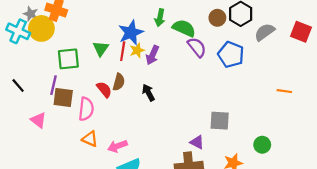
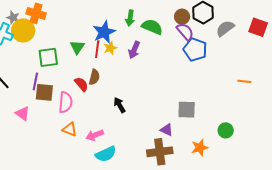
purple semicircle: (197, 47) -> (185, 32), moved
purple arrow: (152, 55) -> (134, 50), moved
black arrow: (148, 93) -> (119, 105), moved

